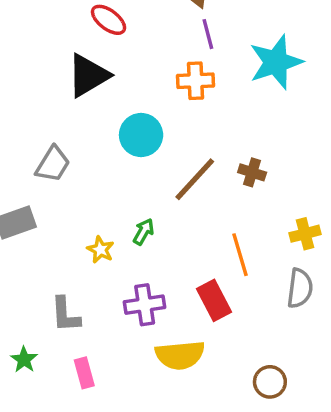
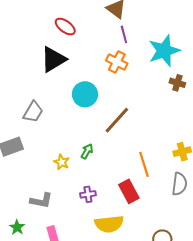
orange cross: (195, 81) -> (117, 62), turned 30
brown cross: (252, 172) -> (177, 83), moved
purple cross: (145, 305) -> (88, 194), size x0.7
gray L-shape: (65, 315) -> (41, 201), turned -75

